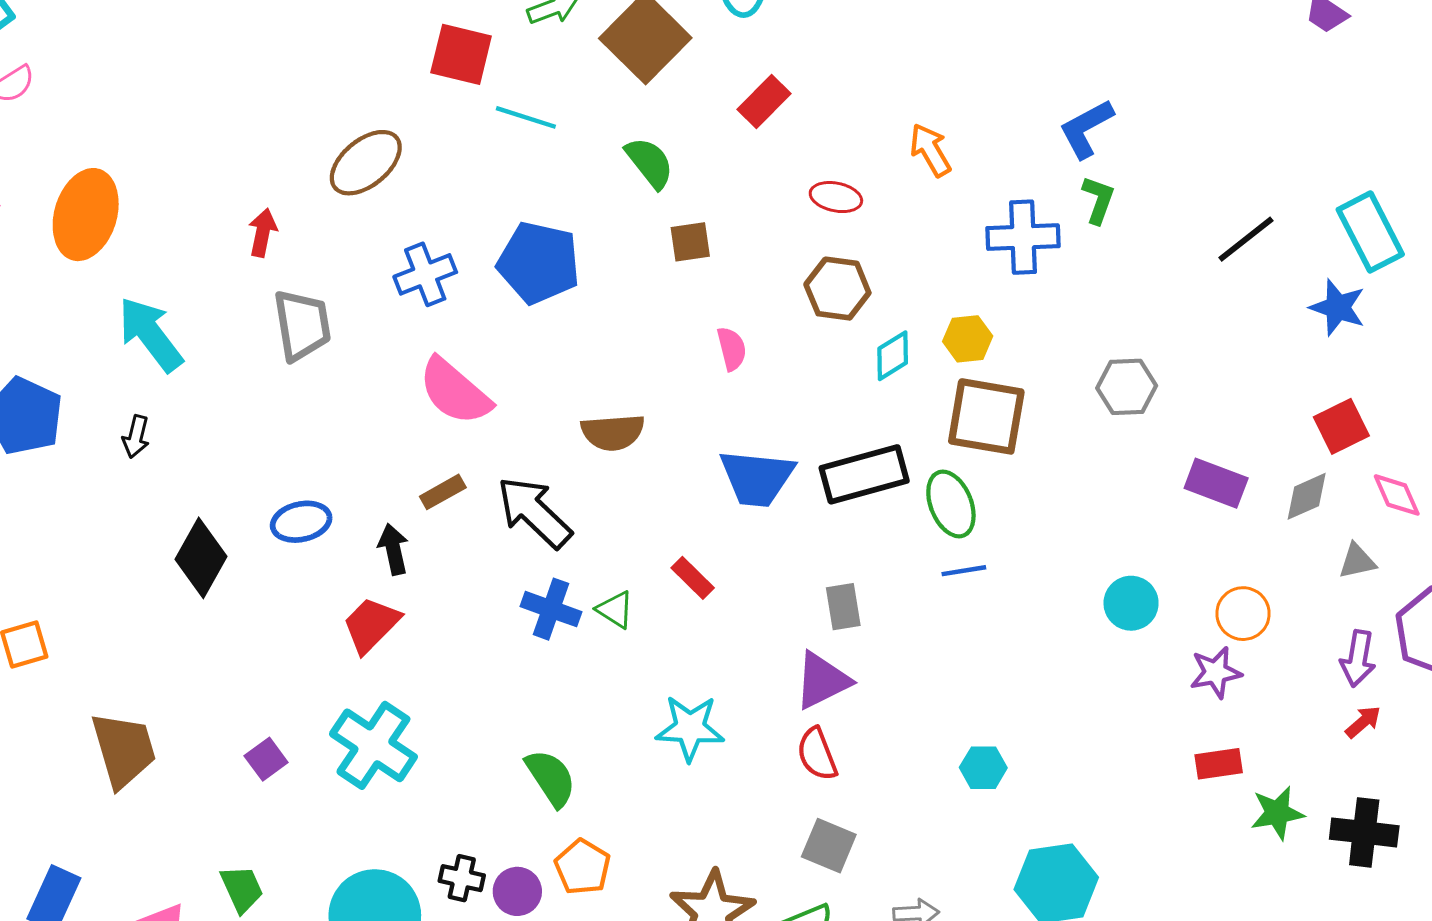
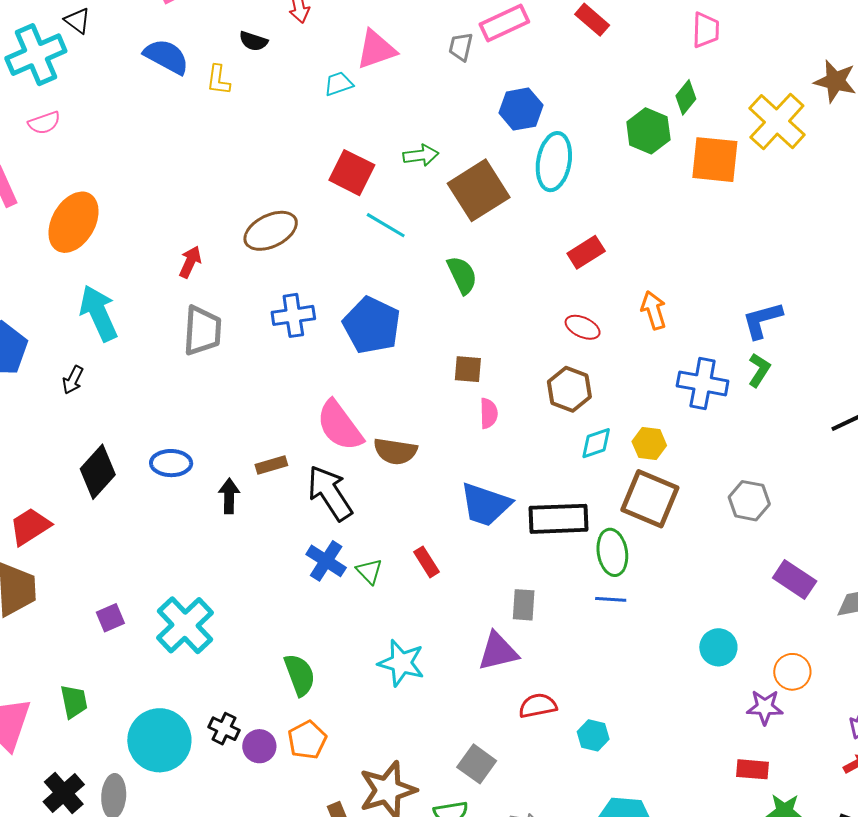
red rectangle: (764, 101) -> (586, 252), moved
brown square: (690, 242) -> (468, 369), moved
pink semicircle: (455, 391) -> (340, 426), moved
red trapezoid: (371, 625) -> (30, 526), moved
red semicircle: (817, 754) -> (538, 706), moved, turned 87

